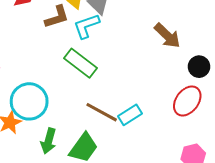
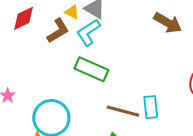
cyan rectangle: (130, 115) -> (151, 107), turned -50

